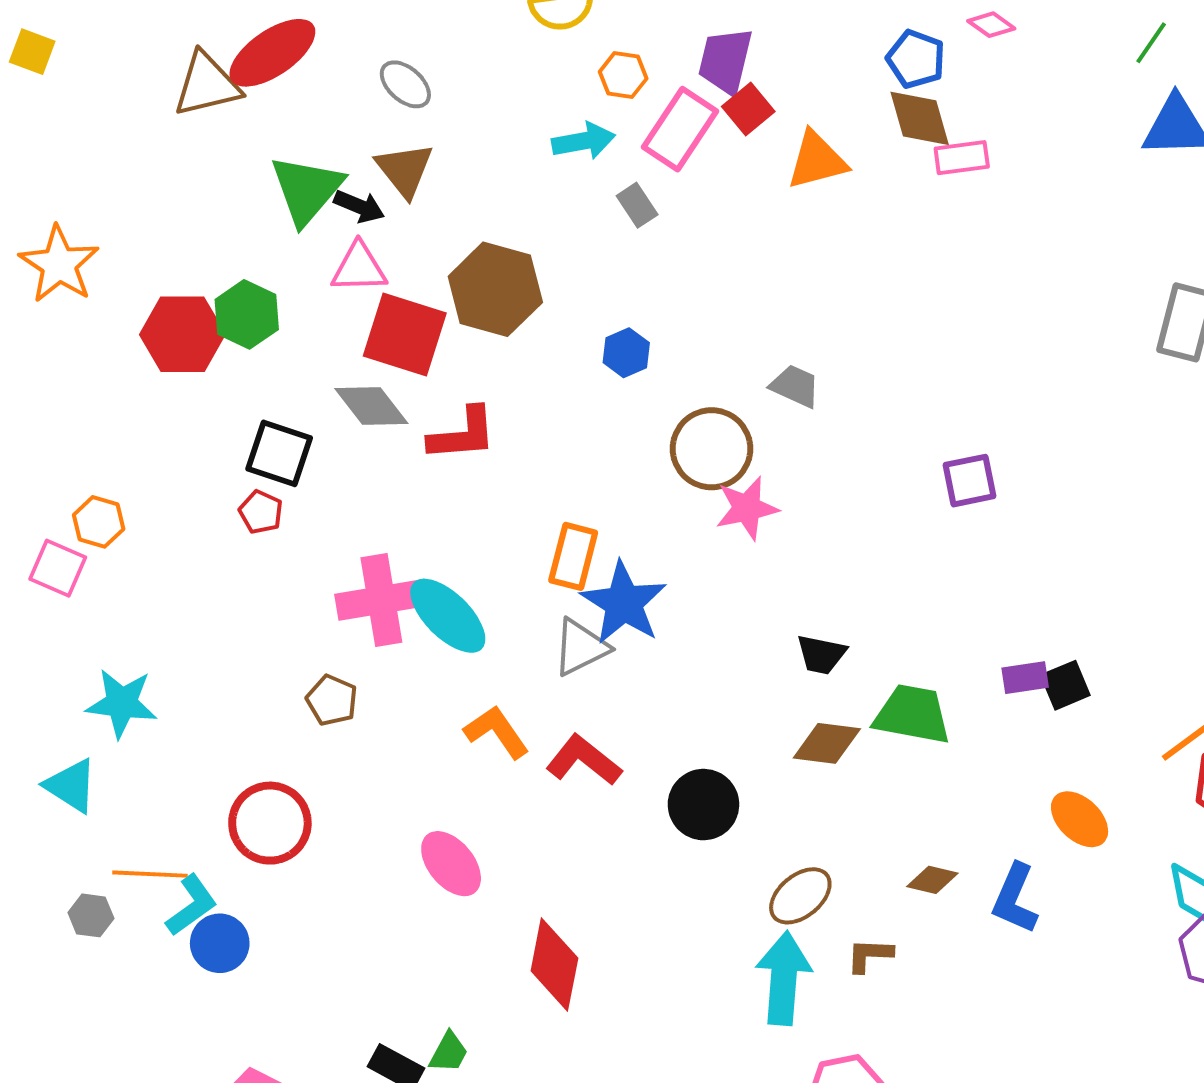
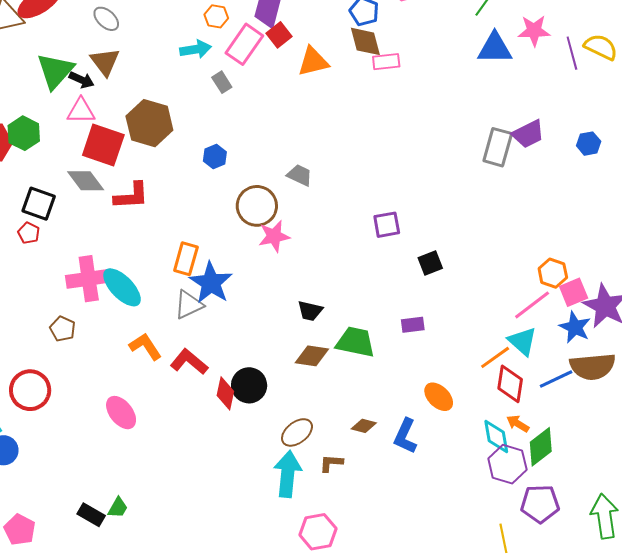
black square: (1065, 685) -> (430, 263), moved
red diamond: (554, 964) -> (225, 393), moved, size x0.7

